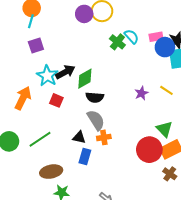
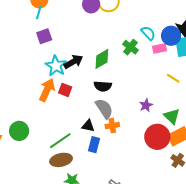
cyan semicircle: (131, 37) -> (148, 33), moved
pink rectangle: (156, 37) -> (159, 48), moved
green cross: (117, 42) -> (130, 47), moved
green diamond: (85, 79) -> (102, 59), moved
purple star: (141, 93) -> (146, 105), moved
orange arrow: (23, 98) -> (47, 90), moved
green line: (40, 139) -> (60, 141), moved

